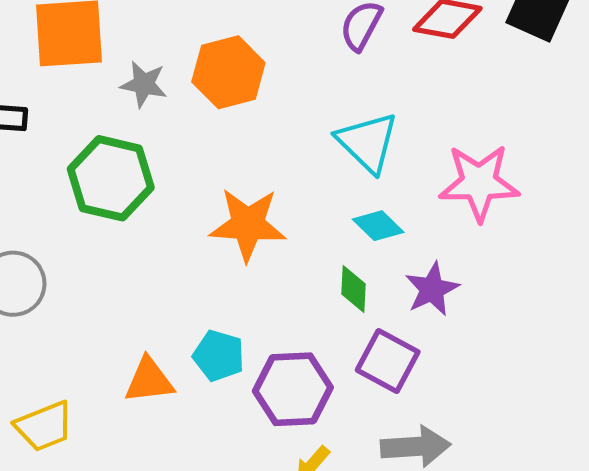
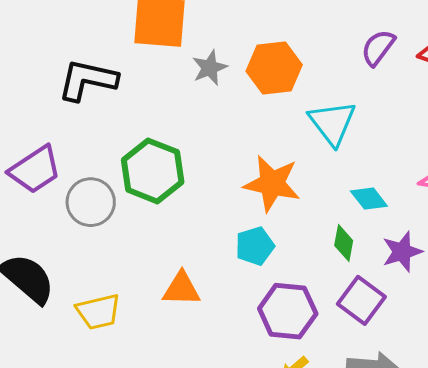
gray star: (144, 84) -> (210, 68), turned 30
cyan triangle: (368, 142) -> (332, 123), moved
green hexagon: (111, 178) -> (153, 171), moved
cyan pentagon: (219, 356) -> (255, 246), moved, turned 30

